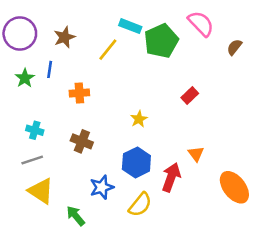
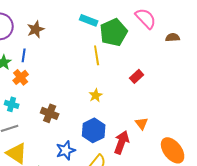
brown semicircle: (234, 47) -> (173, 37), turned 48
yellow line: (108, 50) -> (97, 55), moved, turned -48
orange cross: (79, 93) -> (21, 77), moved, turned -35

